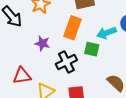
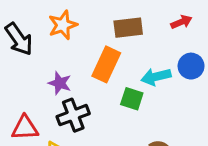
black cross: (66, 62) -> (73, 115), moved

